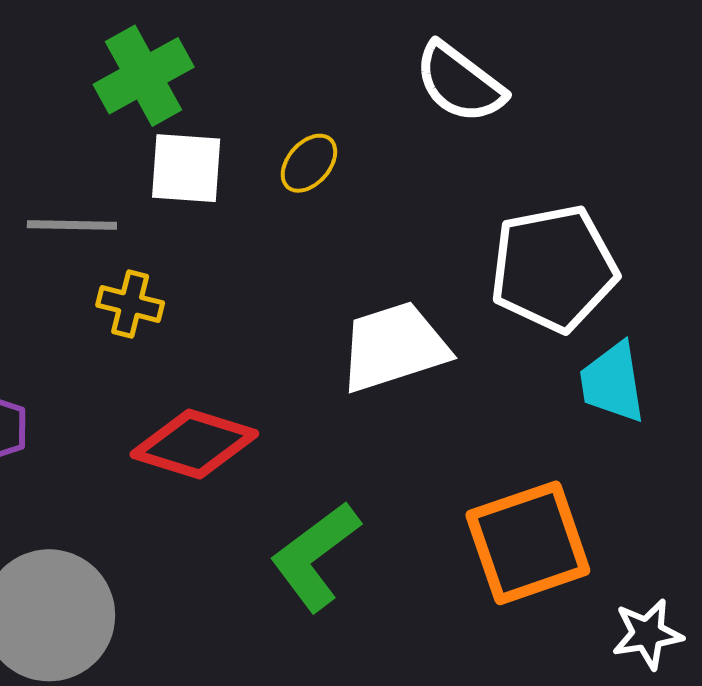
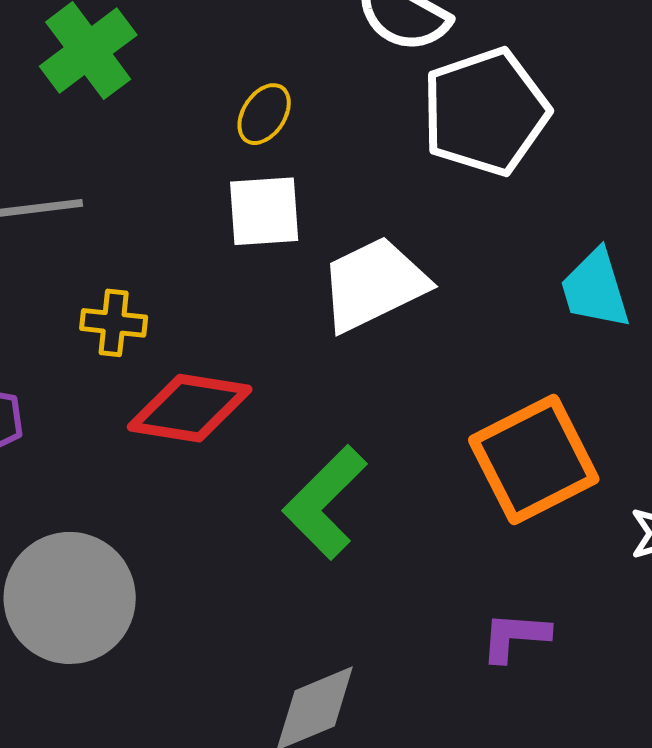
white square: (186, 168) -> (264, 211), moved
white pentagon: (554, 268) -> (485, 112), moved
yellow cross: (130, 304) -> (114, 323), moved

